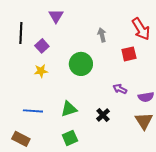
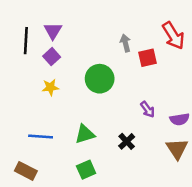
purple triangle: (56, 16) -> (53, 31), moved
red square: (129, 54) -> (148, 58), moved
purple arrow: (120, 89) -> (148, 109), turned -152

